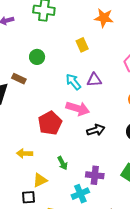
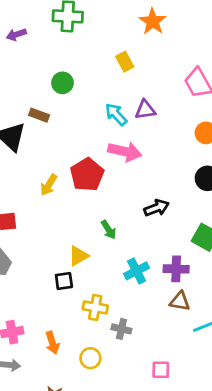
orange star: (104, 18) -> (153, 21), turned 30
black arrow: (96, 130) -> (157, 208), moved
yellow arrow: (25, 153) -> (49, 185), moved, turned -56
purple cross: (95, 175) -> (176, 269), moved

